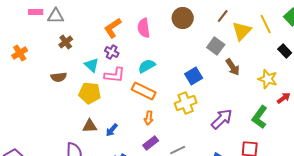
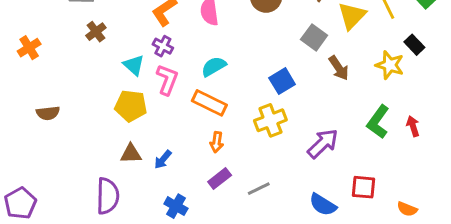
pink L-shape: (115, 75) -> (167, 80), turned -75
brown semicircle: (59, 77) -> (48, 113), moved
yellow star: (268, 79) -> (390, 65), moved
red arrow: (284, 98) -> (413, 126), moved, turned -72
green L-shape: (260, 117) -> (378, 122), moved

